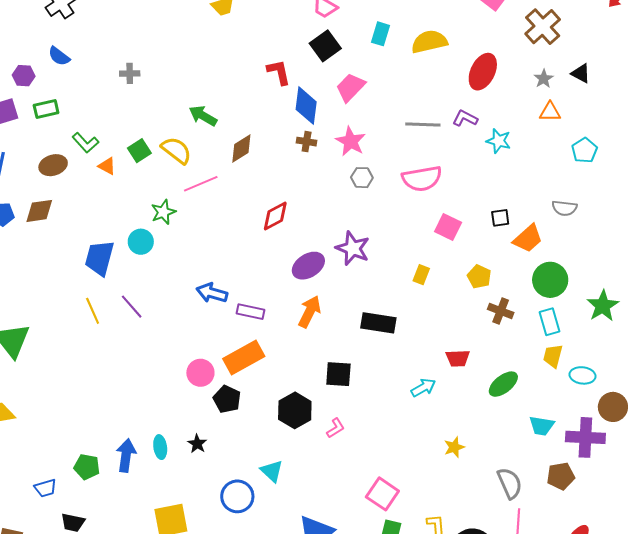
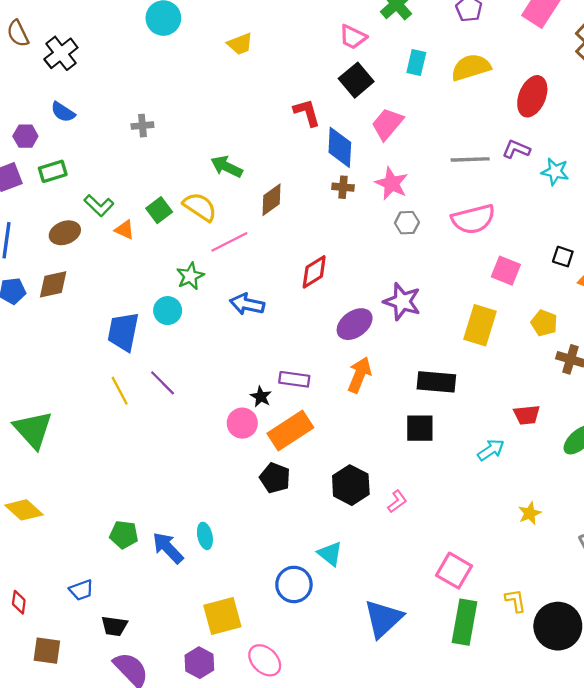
black square: (500, 218) -> (563, 257), turned 30
yellow rectangle: (421, 275) -> (480, 325), size x1.8
blue arrow: (212, 293) -> (247, 304), moved
pink circle: (200, 373) -> (242, 423), moved
black square: (338, 374) -> (420, 428), moved
black star: (197, 444) -> (261, 397), moved
blue arrow: (126, 455) -> (168, 548), turned -48
green pentagon: (87, 467) -> (124, 535), moved

